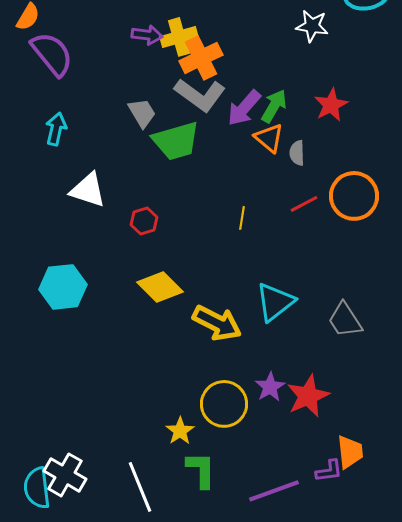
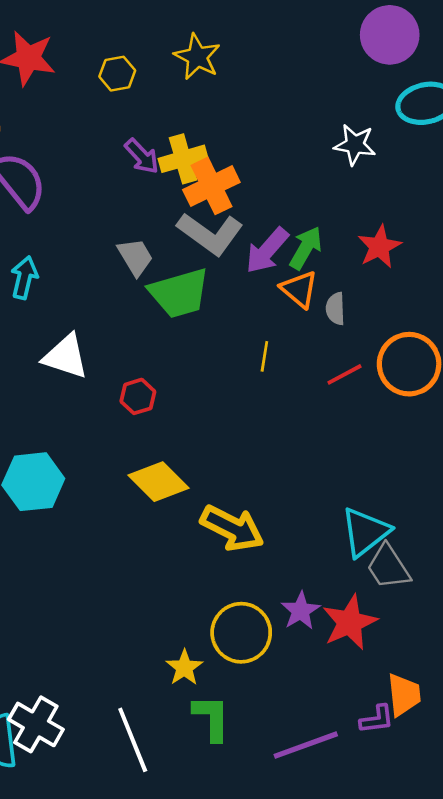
purple arrow: (147, 35) -> (142, 156), turned 40
yellow line: (242, 218) -> (264, 356), moved
cyan triangle: (275, 302) -> (365, 532), moved
gray trapezoid: (345, 320) -> (388, 567), moved

